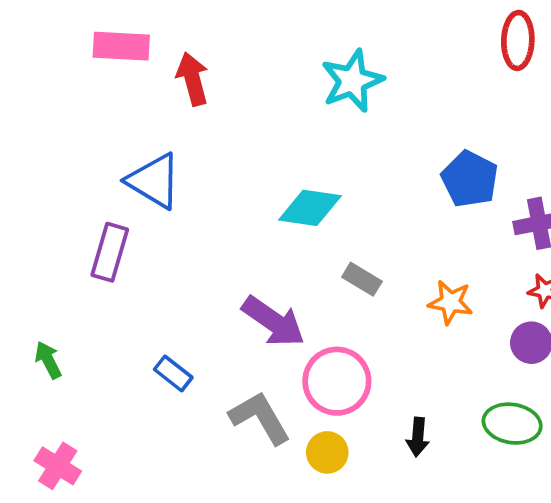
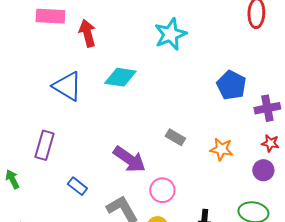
cyan diamond: (310, 208) -> (120, 77), moved
purple rectangle: (110, 252) -> (44, 145), moved
pink circle: (337, 381) -> (162, 190), size x0.7

